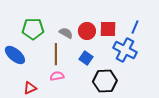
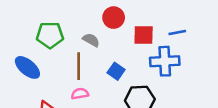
blue line: (135, 27) -> (177, 33), turned 56
red circle: (87, 31) -> (114, 18), moved
blue cross: (125, 50) -> (165, 61), turned -30

